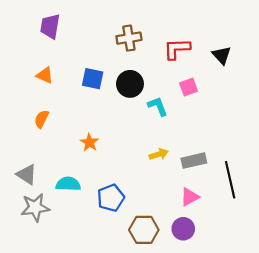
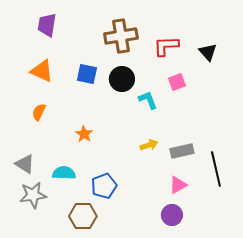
brown cross: (129, 38) -> (121, 36), size x1.4
orange triangle: (45, 75) -> (42, 71), size x1.4
brown hexagon: (144, 230) -> (83, 216), moved

